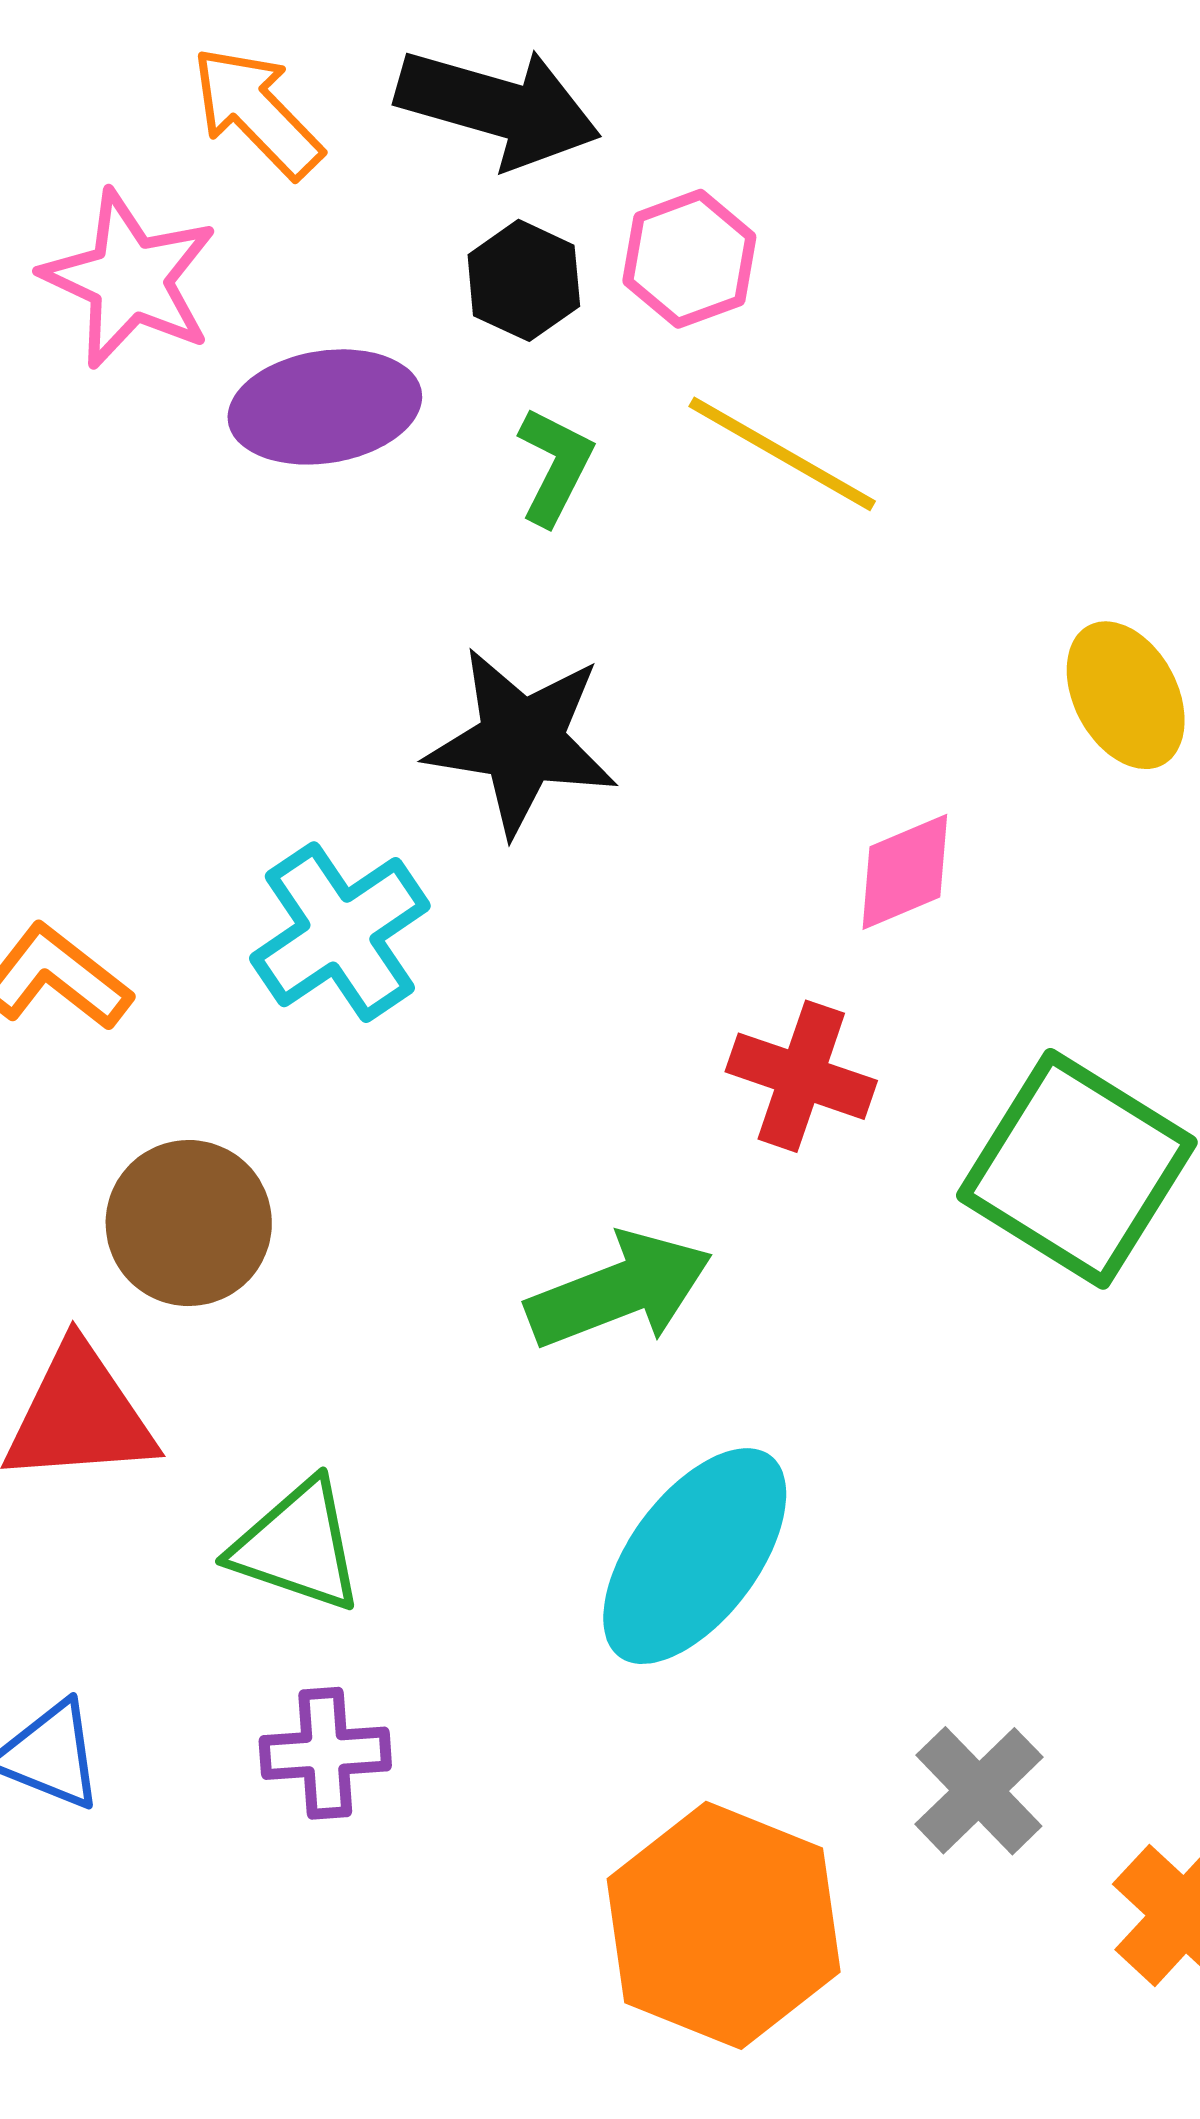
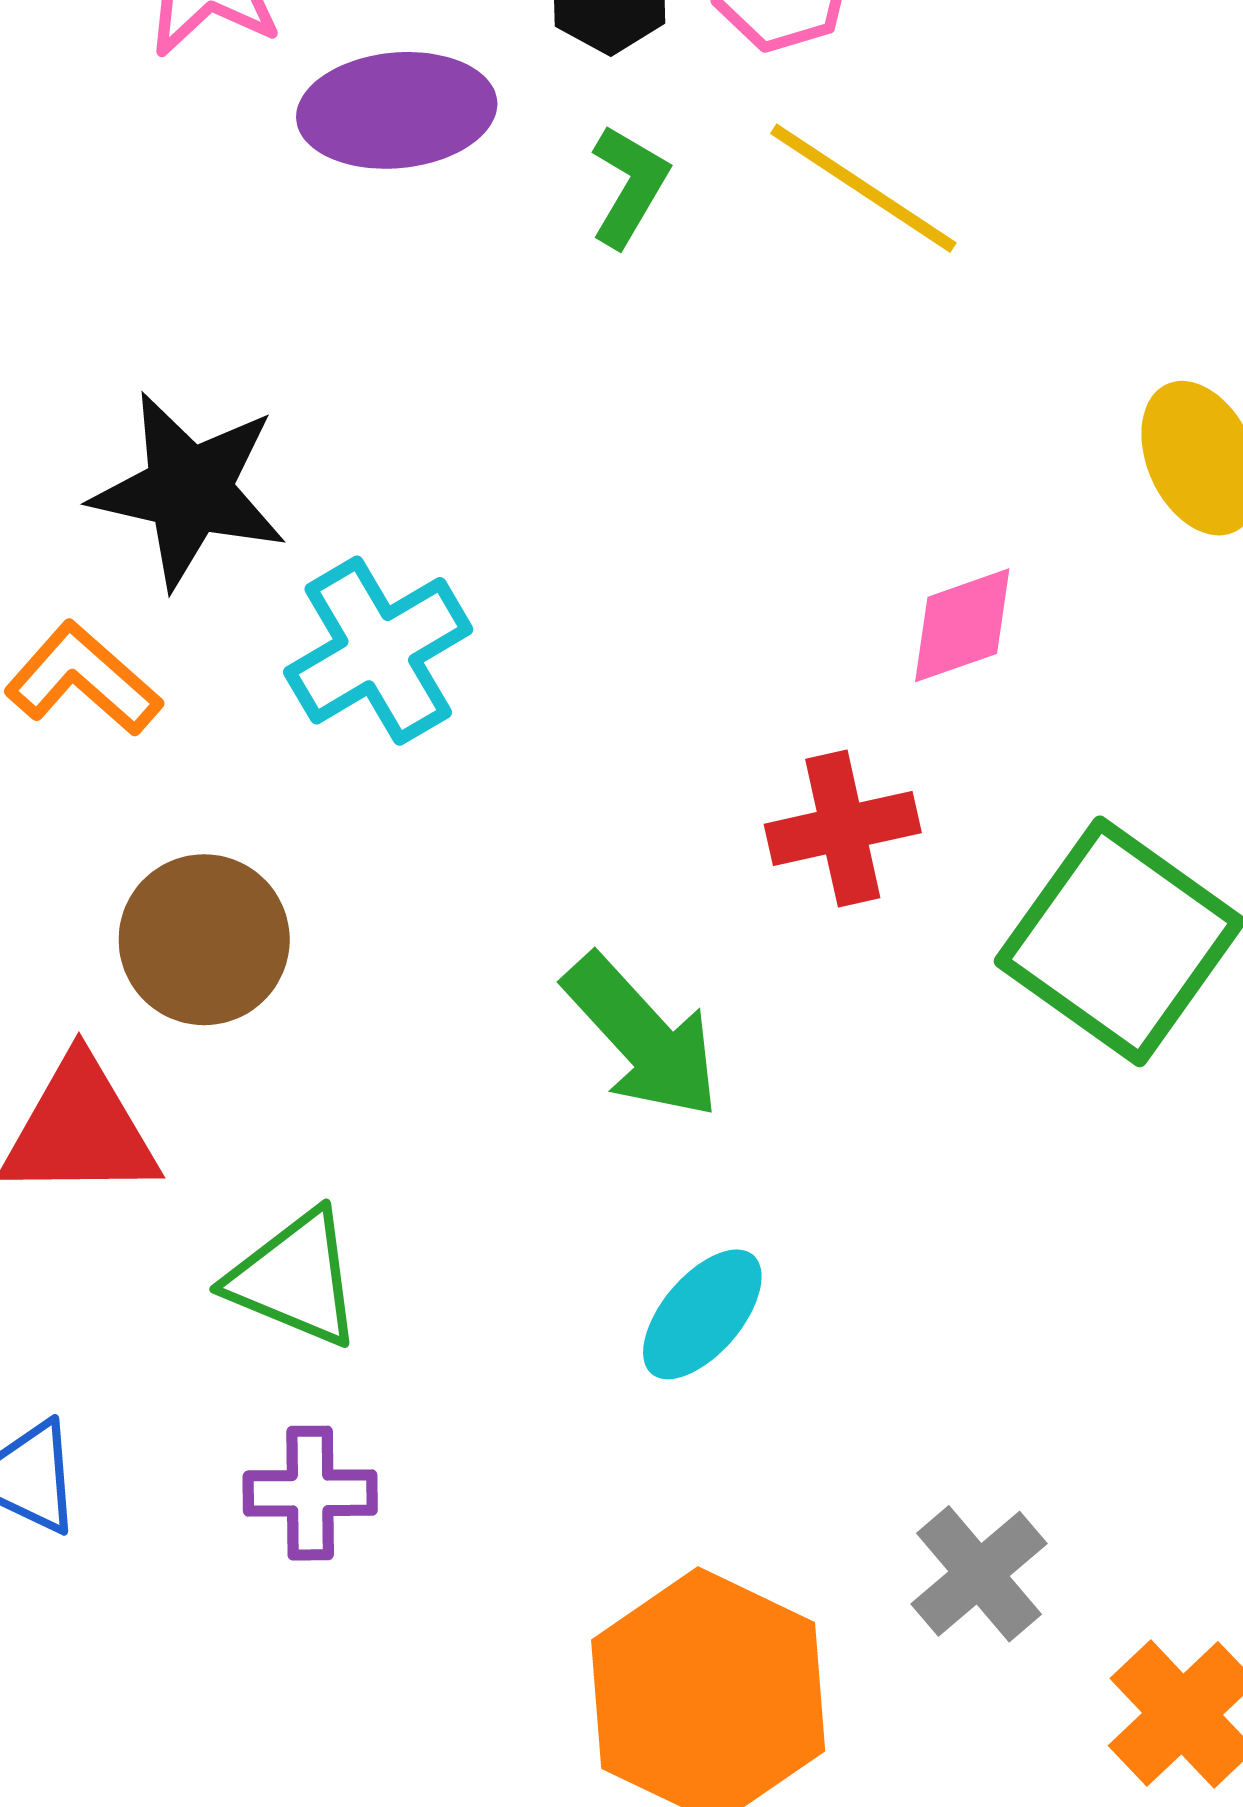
black star: (522, 741) -> (189, 490), moved
red cross: (801, 1076) -> (843, 828), turned -35
green arrow: (619, 1290) -> (642, 1037), turned 65
cyan ellipse: (695, 1556) -> (702, 1314), size x0.6

